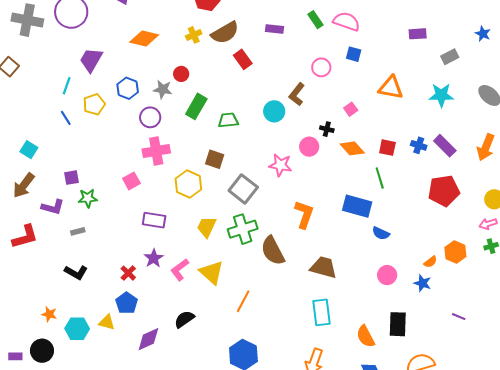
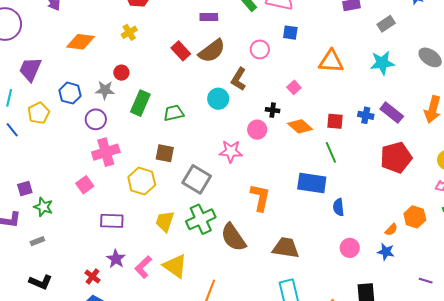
brown semicircle: (225, 33) -> (212, 51), moved
green star: (88, 198) -> (43, 207), turned 30
blue semicircle: (381, 233) -> (339, 207), turned 66

